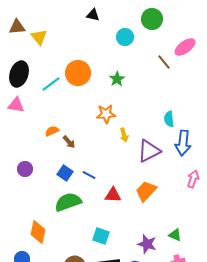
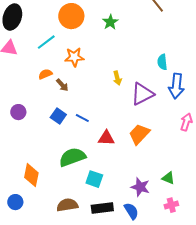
cyan line: (51, 84) -> (46, 42), moved
orange star: (106, 114) -> (74, 57), moved
green semicircle: (68, 202) -> (72, 157), moved

